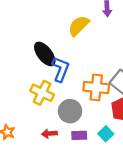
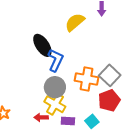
yellow cross: (42, 93) -> (55, 104), moved
gray circle: (70, 111) -> (55, 87), moved

